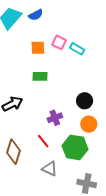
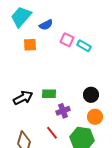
blue semicircle: (36, 15) -> (46, 25), moved
orange square: (38, 48) -> (30, 45), moved
green rectangle: (40, 76) -> (49, 94), moved

